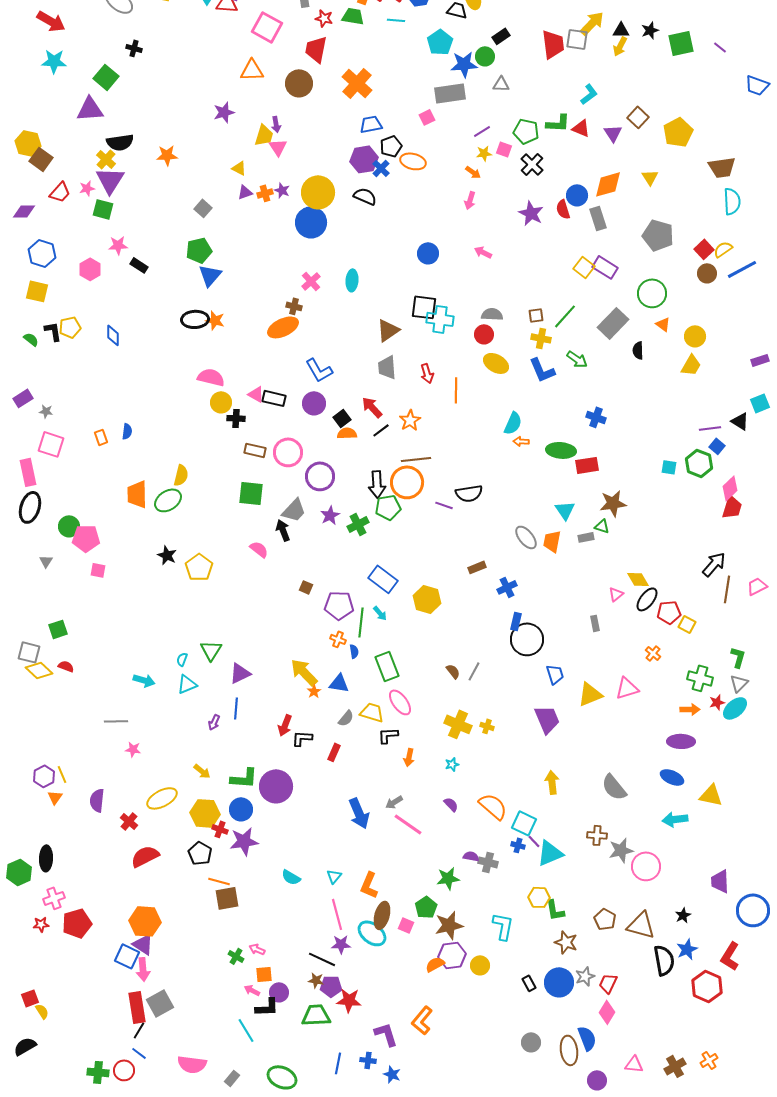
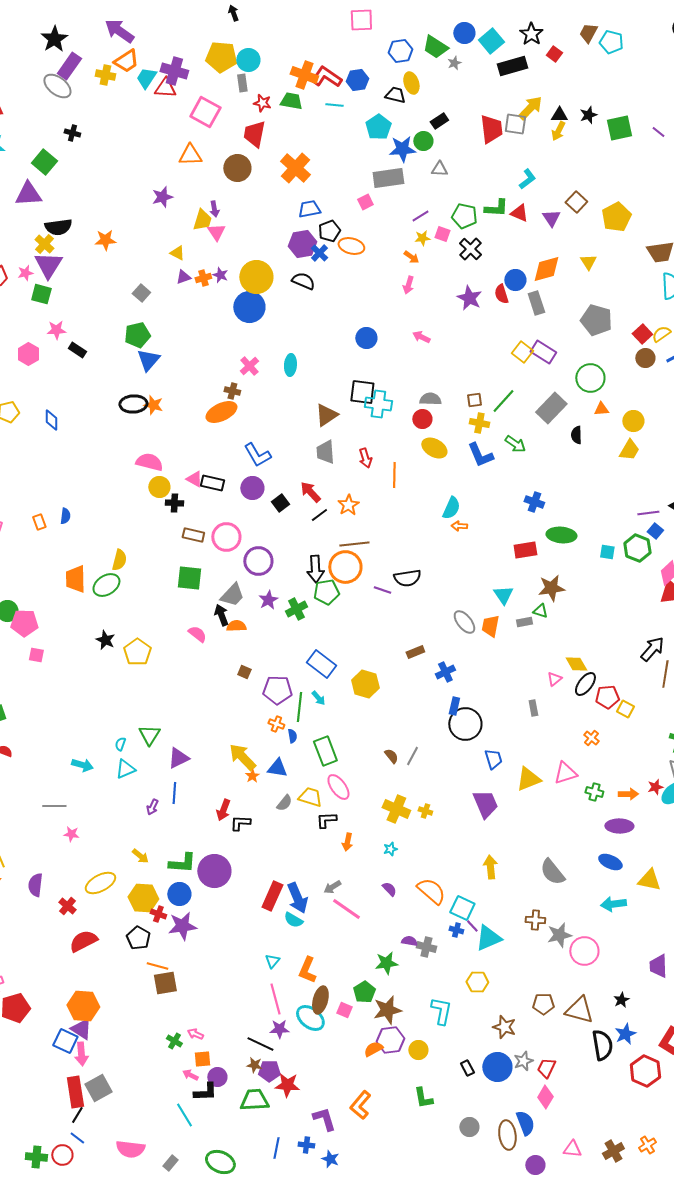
orange triangle: (663, 324) -> (601, 409), turned -42
orange semicircle: (347, 433) -> (236, 626), moved
green ellipse: (561, 450) -> (561, 535), moved
green cross: (700, 678) -> (594, 792), moved, size x0.7
red rectangle: (334, 752) -> (272, 896), moved, size x1.6
cyan semicircle: (291, 877) -> (293, 920), moved
green L-shape: (555, 910) -> (423, 1098), moved
brown pentagon: (605, 919) -> (543, 1004), turned -30

